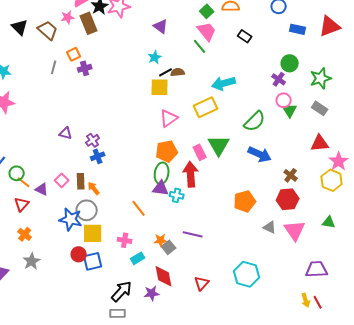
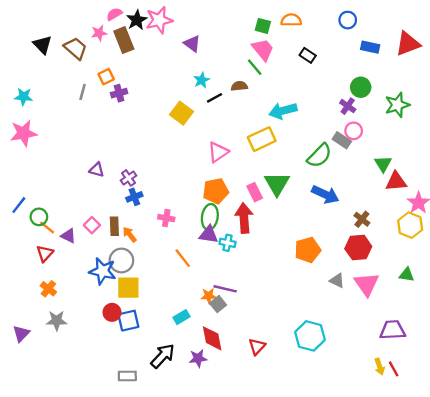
green square: (207, 11) -> (263, 26), turned -32
purple triangle: (161, 26) -> (192, 44), moved
brown semicircle: (178, 72) -> (239, 86), moved
yellow square: (160, 87) -> (182, 113), moved, turned 36
gray rectangle: (320, 108) -> (342, 140), moved
green triangle: (290, 110) -> (383, 164), moved
purple line: (193, 234) -> (225, 289), moved
pink cross: (125, 240) -> (166, 218), moved
gray star: (32, 261) -> (57, 321), turned 30
gray rectangle: (118, 313) -> (127, 376), moved

